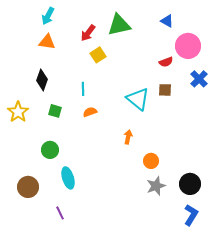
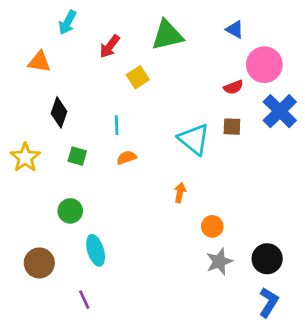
red arrow: (88, 33) -> (110, 46), moved
orange triangle: (47, 42) -> (39, 62), moved
blue cross: (199, 79) -> (280, 111), size x1.4

